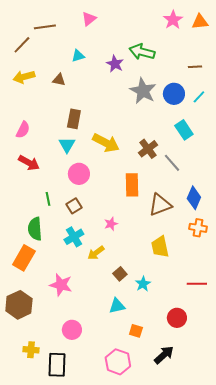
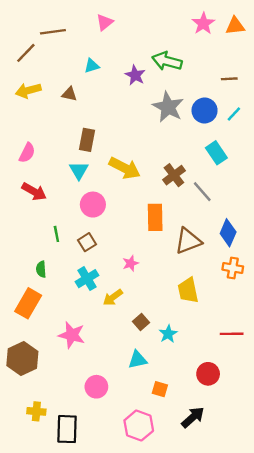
green semicircle: (35, 229) -> (41, 269), size x0.6
pink circle: (72, 330) -> (96, 387), moved

